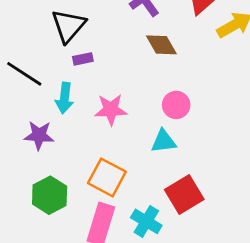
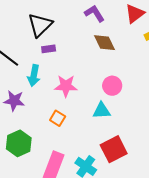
orange square: (107, 177) -> (58, 118), moved, size x0.6

